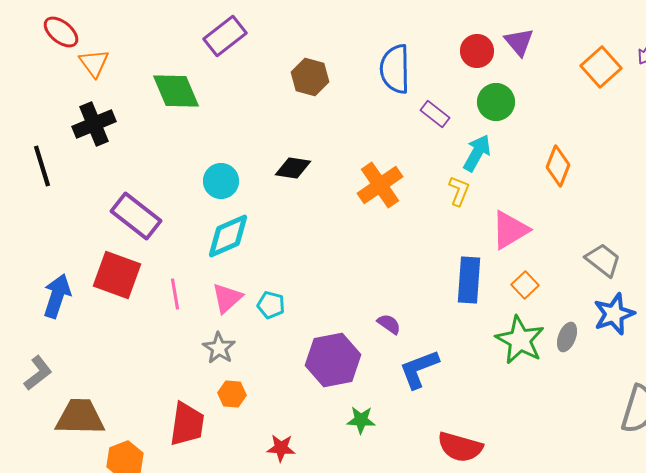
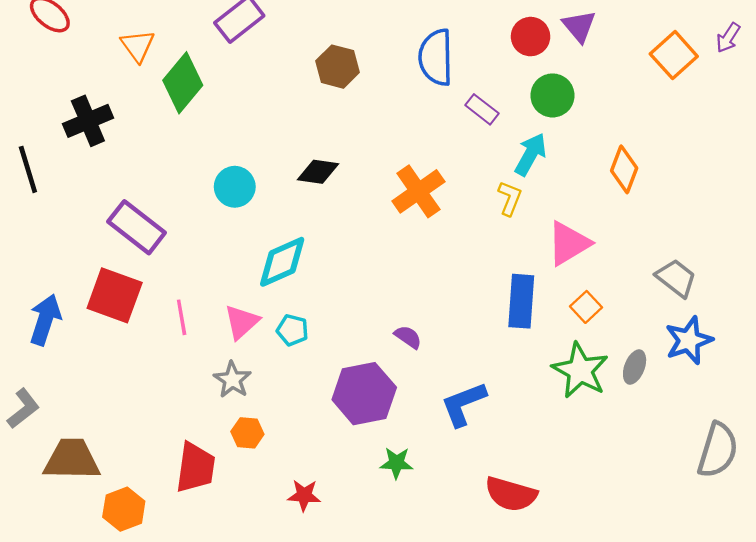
orange triangle: (94, 63) -> (138, 46), moved
green diamond: (176, 91) -> (183, 83), turned 63
cyan diamond: (228, 236) -> (282, 262), moved
purple semicircle: (389, 324) -> (408, 337), moved

